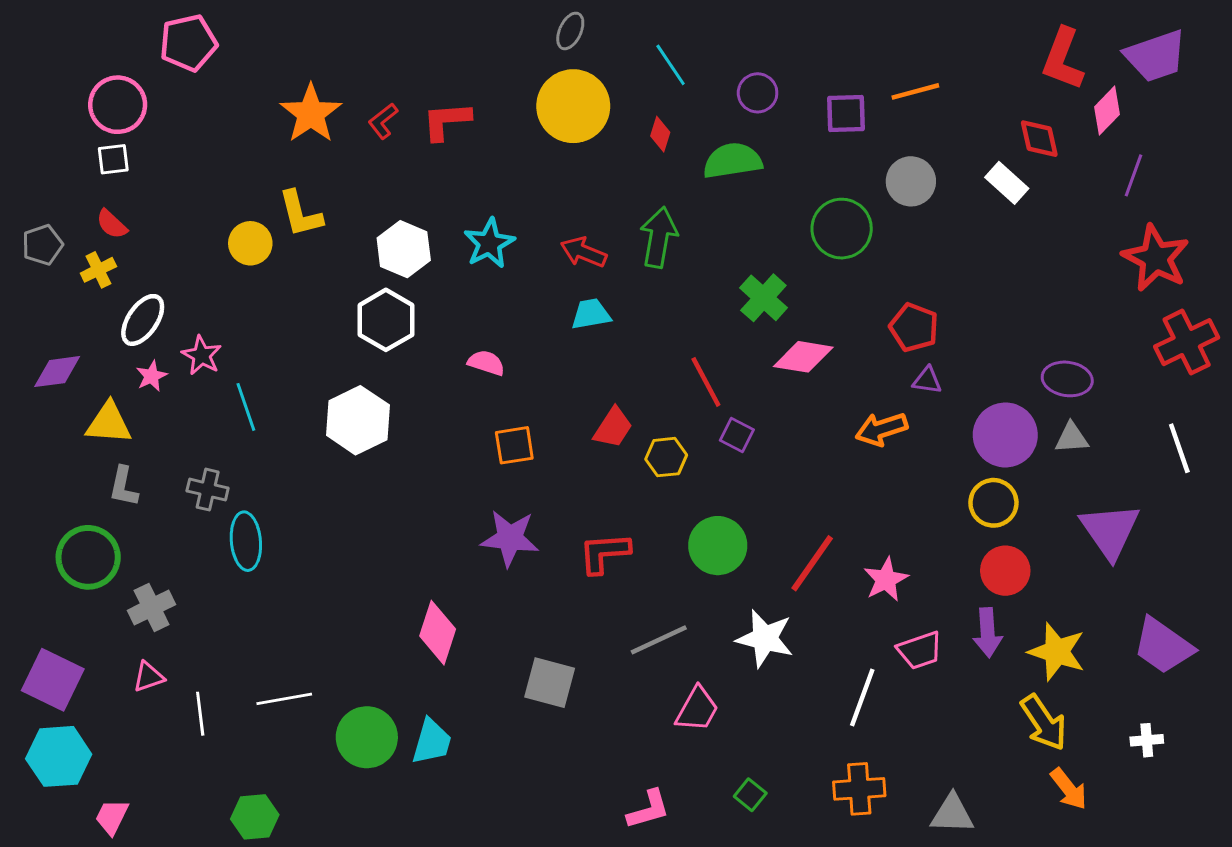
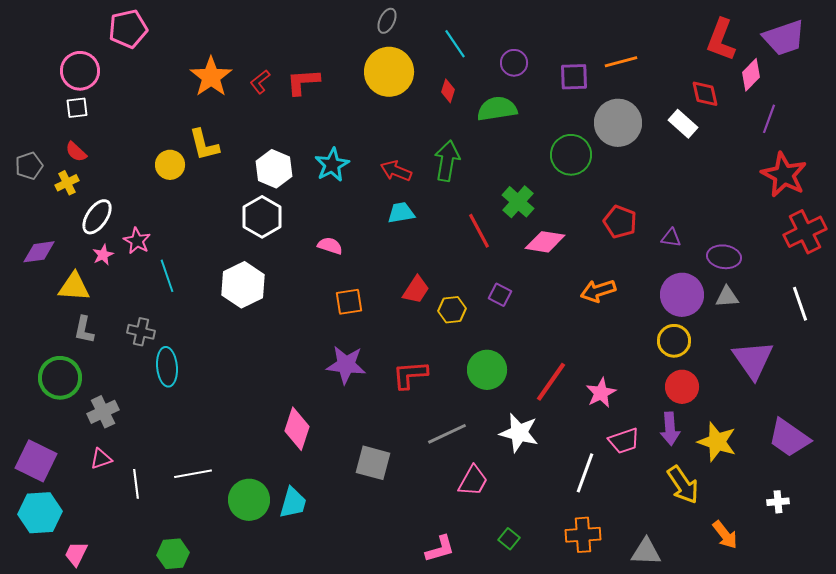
gray circle: (911, 181) -> (618, 123), size x1.4
purple triangle: (927, 380) -> (671, 238), moved
red line: (706, 382) -> (479, 231), moved
yellow arrow: (1044, 722) -> (683, 485), moved

